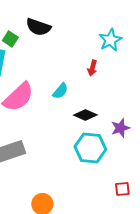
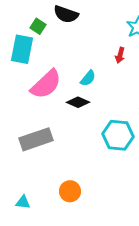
black diamond: (85, 115) -> (78, 102), moved

